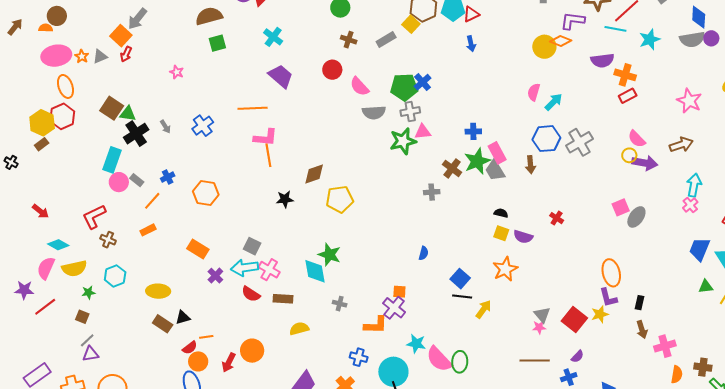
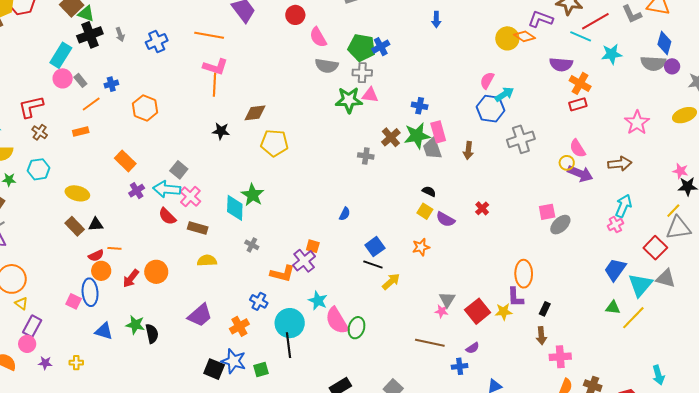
blue hexagon: (546, 139) -> (491, 109), moved
orange star: (505, 269) -> (421, 247), size x0.7

